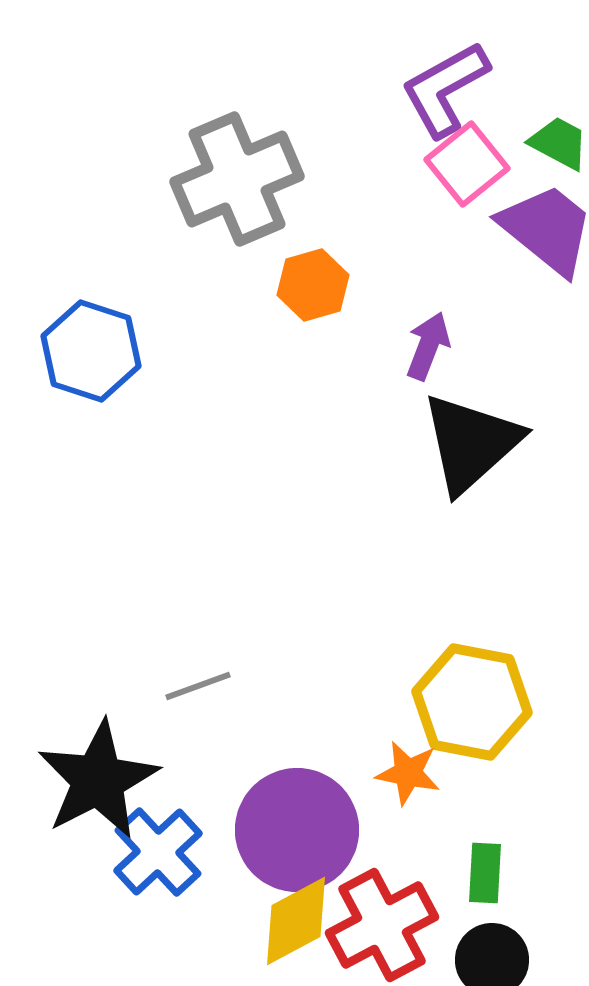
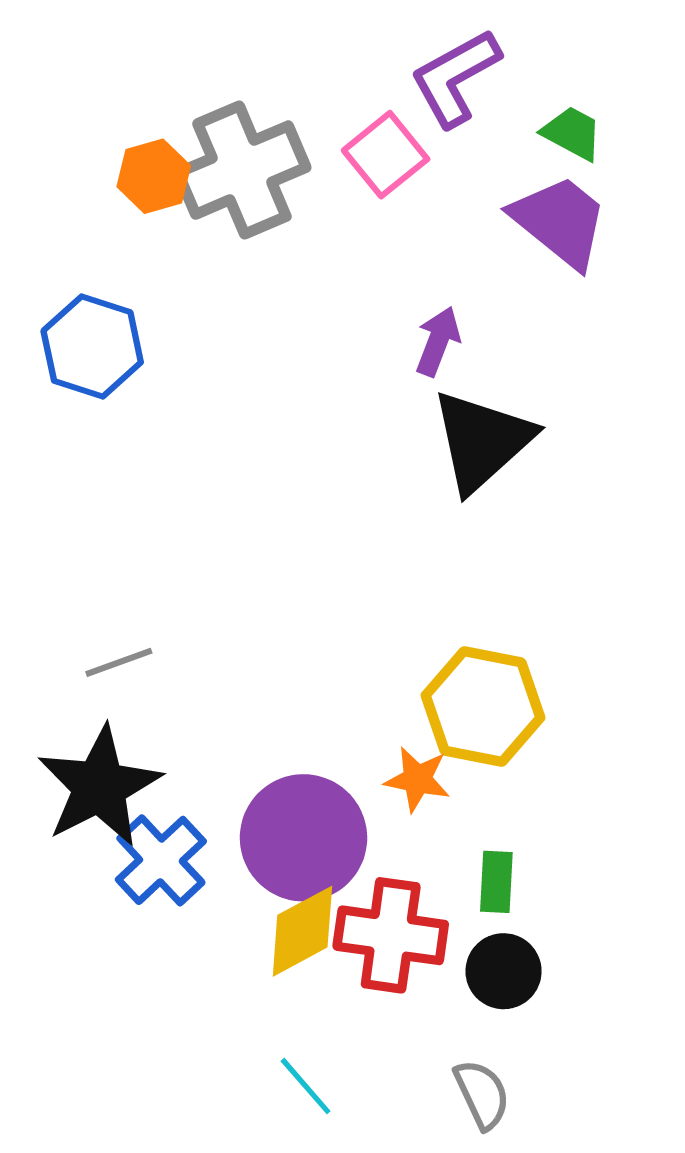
pink square: (467, 164) -> (386, 155), moved
orange hexagon: (313, 285) -> (154, 176), moved
gray line: (198, 686) -> (119, 662), moved
red cross: (382, 925) -> (391, 935), turned 36

